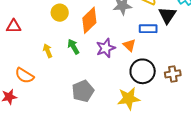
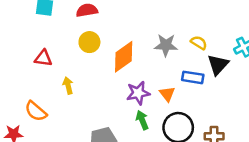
red triangle: (14, 26) -> (43, 58), moved
green arrow: (73, 47) -> (142, 120), moved

